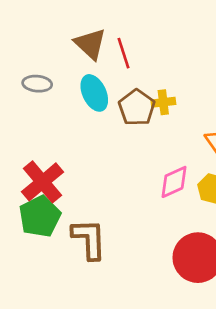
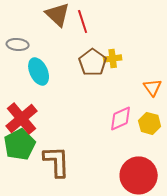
cyan ellipse: (94, 93) -> (39, 71), moved

